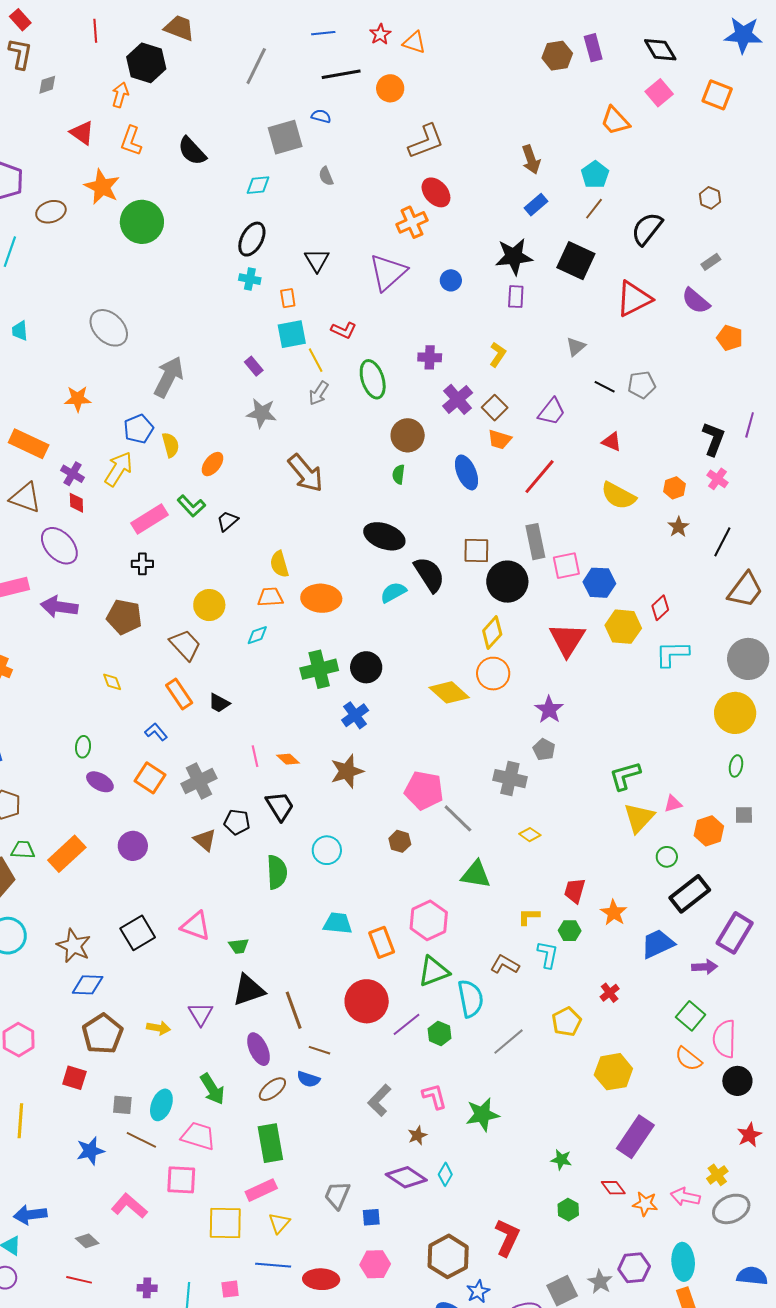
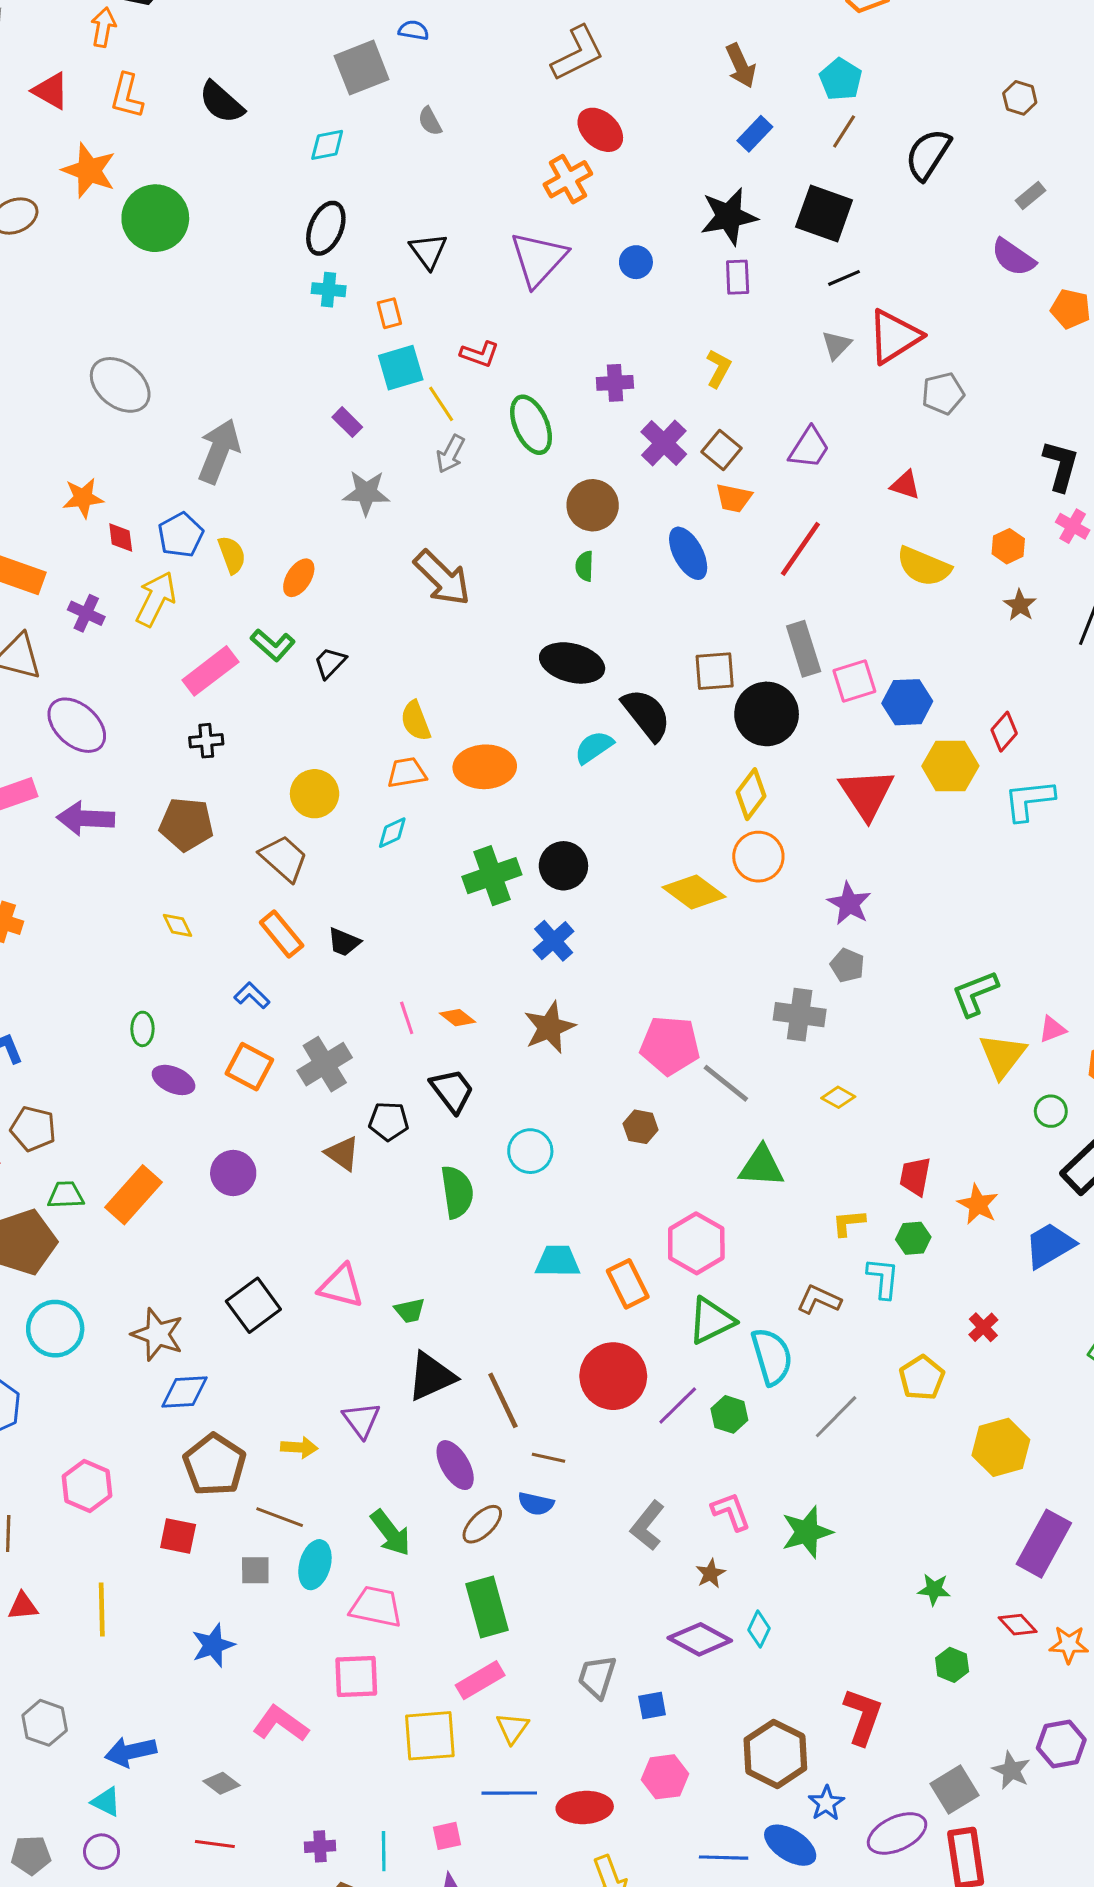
red triangle: (634, 299) -> (894, 336), moved
black line: (605, 387) -> (844, 278), moved, turned -45
red diamond: (76, 503) -> (121, 538), moved
brown line: (141, 1140) -> (280, 1517), moved

